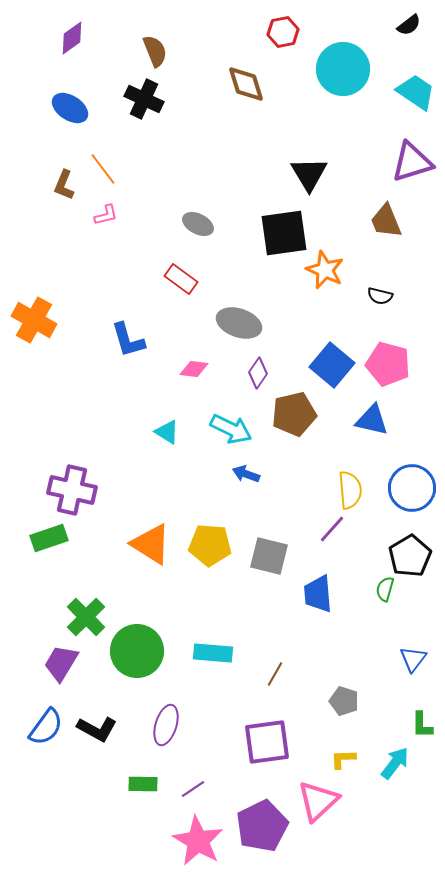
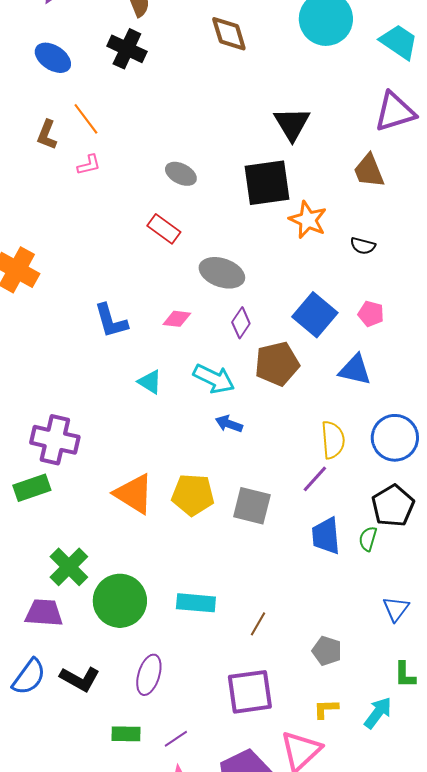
blue L-shape: (128, 340) -> (111, 321), moved
pink pentagon: (388, 364) -> (371, 314), size x0.6
blue trapezoid: (318, 594) -> (326, 536), moved
purple trapezoid: (61, 663) -> (44, 613), turned 63

